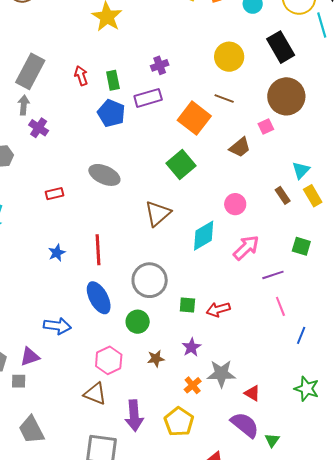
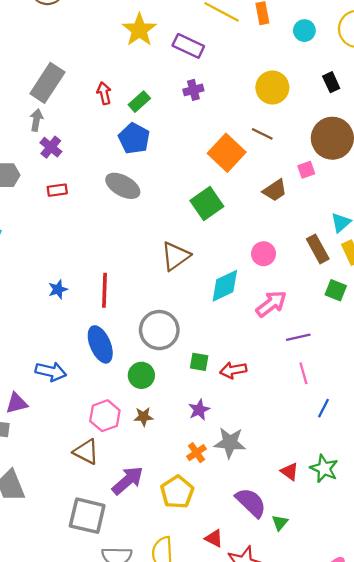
black rectangle: (281, 47) -> (331, 82), size x0.6
green rectangle: (113, 80) -> (139, 102), turned 54
purple rectangle: (148, 98) -> (188, 46), moved, turned 36
gray ellipse: (104, 175) -> (123, 186), moved
red rectangle: (55, 194) -> (57, 190), moved
brown rectangle: (283, 195) -> (318, 249), size x1.4
green square: (301, 246) -> (336, 290), moved
brown star: (156, 359) -> (143, 417), moved
red triangle: (252, 393) -> (289, 472), moved
purple arrow: (134, 416) -> (128, 480), turned -132

